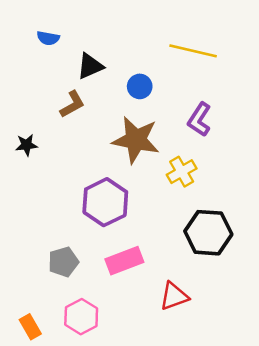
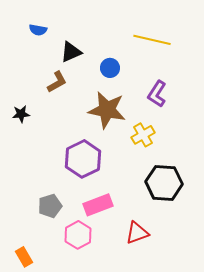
pink hexagon: (81, 317) -> (78, 235), moved

